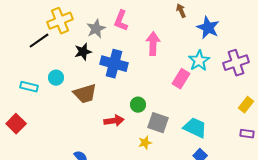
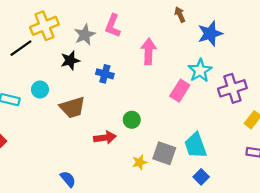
blue star: (208, 28) -> (210, 34), turned 30
purple cross: (236, 63) -> (232, 88), moved
blue cross: (114, 64) -> (105, 74), size x0.6
gray square: (158, 123) -> (164, 153), moved
cyan trapezoid: (195, 128) -> (196, 145), turned -135

